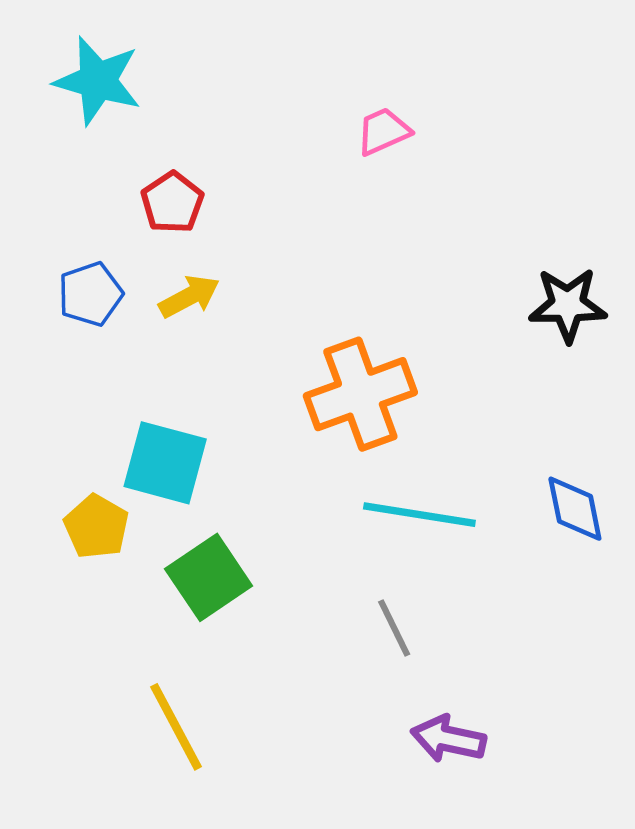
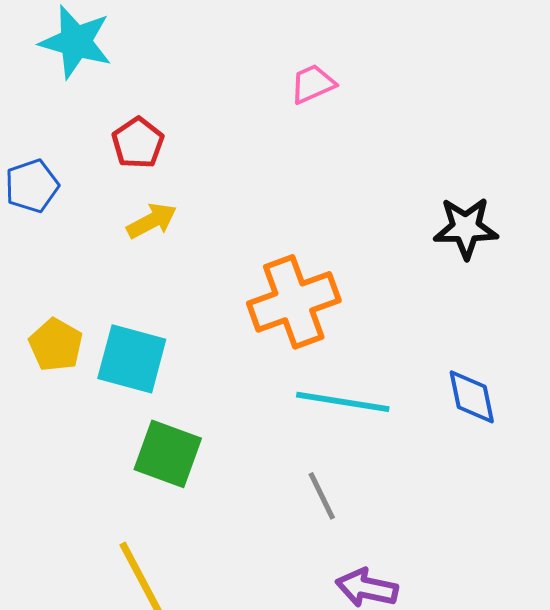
blue pentagon: (90, 294) -> (32, 186), moved
yellow pentagon: (96, 527) -> (56, 345), moved
green square: (209, 577) -> (168, 454), turned -36

